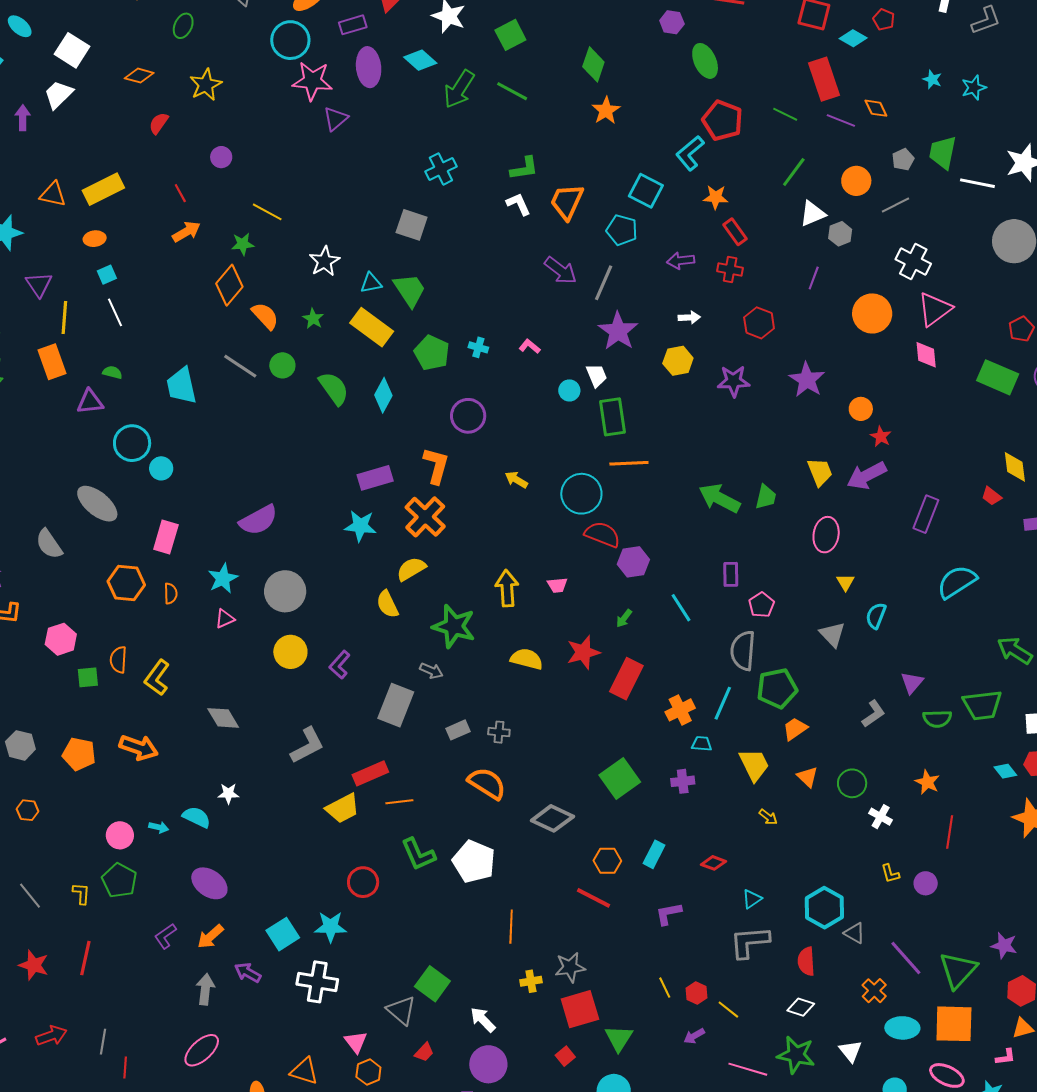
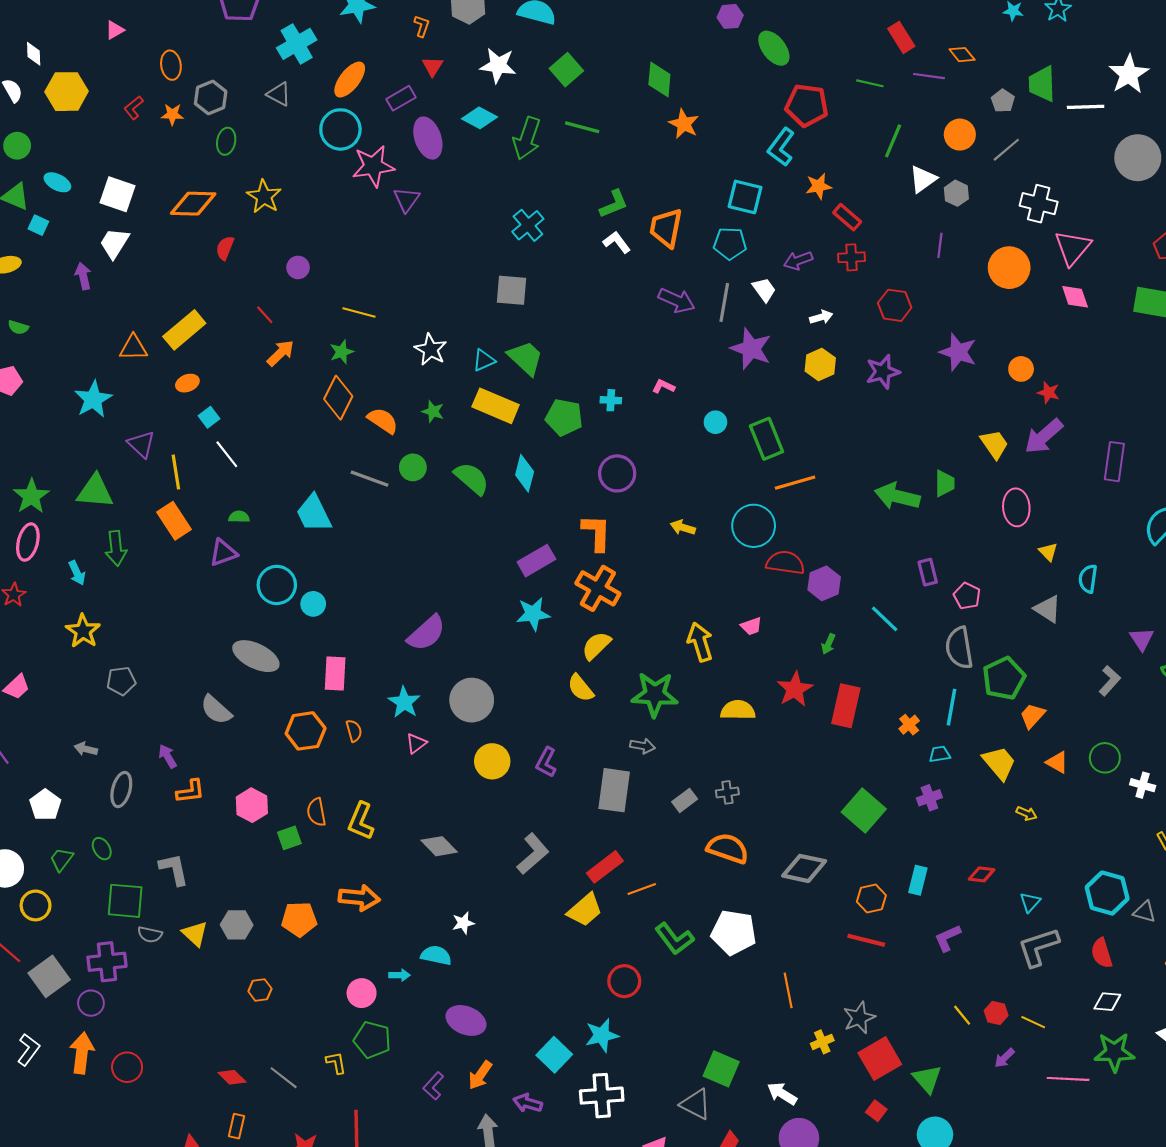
orange diamond: (139, 76) -> (193, 204), size x1.5
red rectangle: (824, 79) -> (901, 37), size x0.7
white trapezoid: (597, 376) -> (764, 290), moved
orange cross: (680, 710) -> (909, 725), size x0.7

